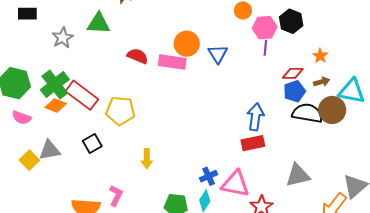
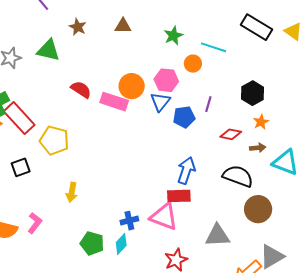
black hexagon: (291, 21) -> (253, 93), moved
pink hexagon: (265, 28) -> (166, 80), moved
blue pentagon: (294, 91) -> (184, 117), moved
brown circle: (332, 110) -> (258, 209), moved
pink triangle: (235, 184) -> (164, 217), moved

